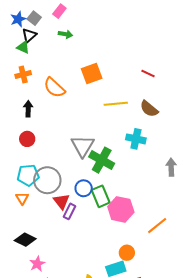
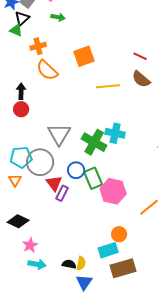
orange cross: (23, 75) -> (38, 46), moved
brown semicircle: (149, 109) -> (141, 79), moved
red circle: (27, 139) -> (21, 109), moved
cyan cross: (136, 139) -> (115, 133), moved
gray triangle: (83, 146) -> (59, 134), moved

